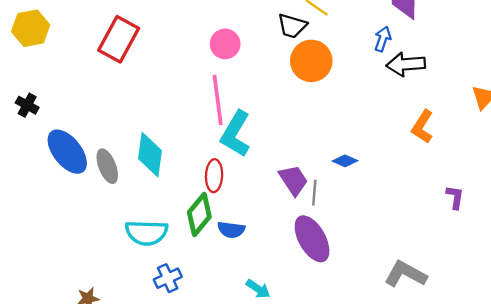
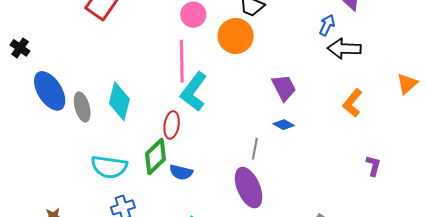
orange circle: (311, 61) -> (236, 36), moved
purple trapezoid: (293, 180) -> (284, 88), moved

